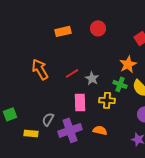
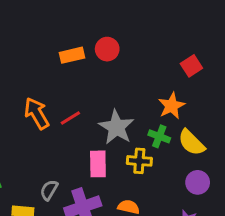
red circle: (98, 28) -> (107, 49), moved
red line: (72, 73) -> (70, 118), moved
gray star: (92, 78) -> (116, 127), size x1.6

